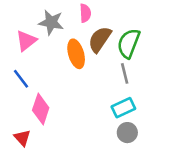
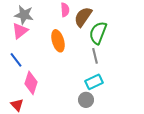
gray star: (51, 22) -> (24, 15), moved
brown semicircle: (100, 39) -> (83, 17), moved
gray circle: (127, 133) -> (86, 100), moved

